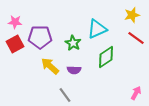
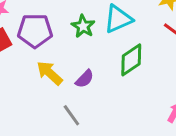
green star: (73, 43) -> (83, 26), moved
purple semicircle: (74, 70) -> (85, 79), turned -48

